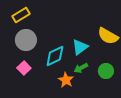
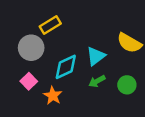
yellow rectangle: (21, 15) -> (50, 25), moved
orange star: (66, 80) -> (53, 96), moved

